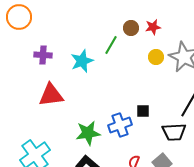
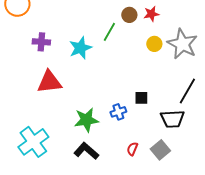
blue cross: (120, 125) -> (118, 112), size x0.7

